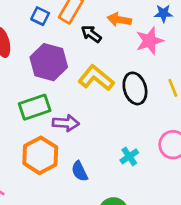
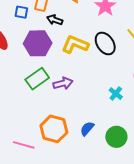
black arrow: (91, 34) -> (55, 20), moved
orange hexagon: (40, 155) -> (54, 129), moved
blue semicircle: (80, 171) -> (87, 129), moved, turned 84

